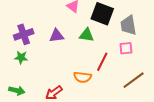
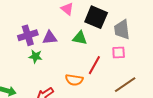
purple cross: (24, 34) -> (28, 35), moved
green star: (21, 57) -> (36, 56), moved

